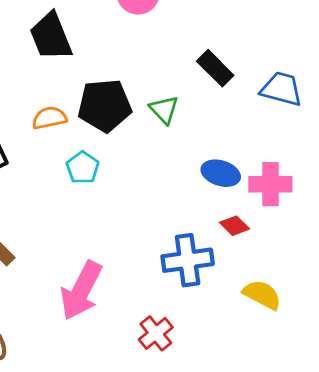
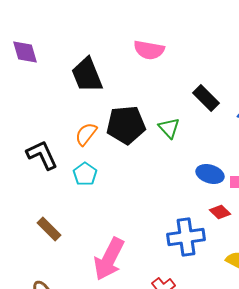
orange semicircle: (49, 118) -> (86, 134), turned -40
cyan pentagon: (83, 168) -> (85, 174), moved

